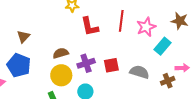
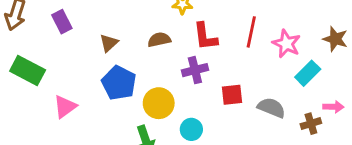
pink star: (146, 27) -> (286, 44), turned -30
brown semicircle: (61, 53) -> (159, 40), moved
purple cross: (86, 63) -> (195, 70), moved
blue pentagon: (19, 65) -> (119, 83), moved

